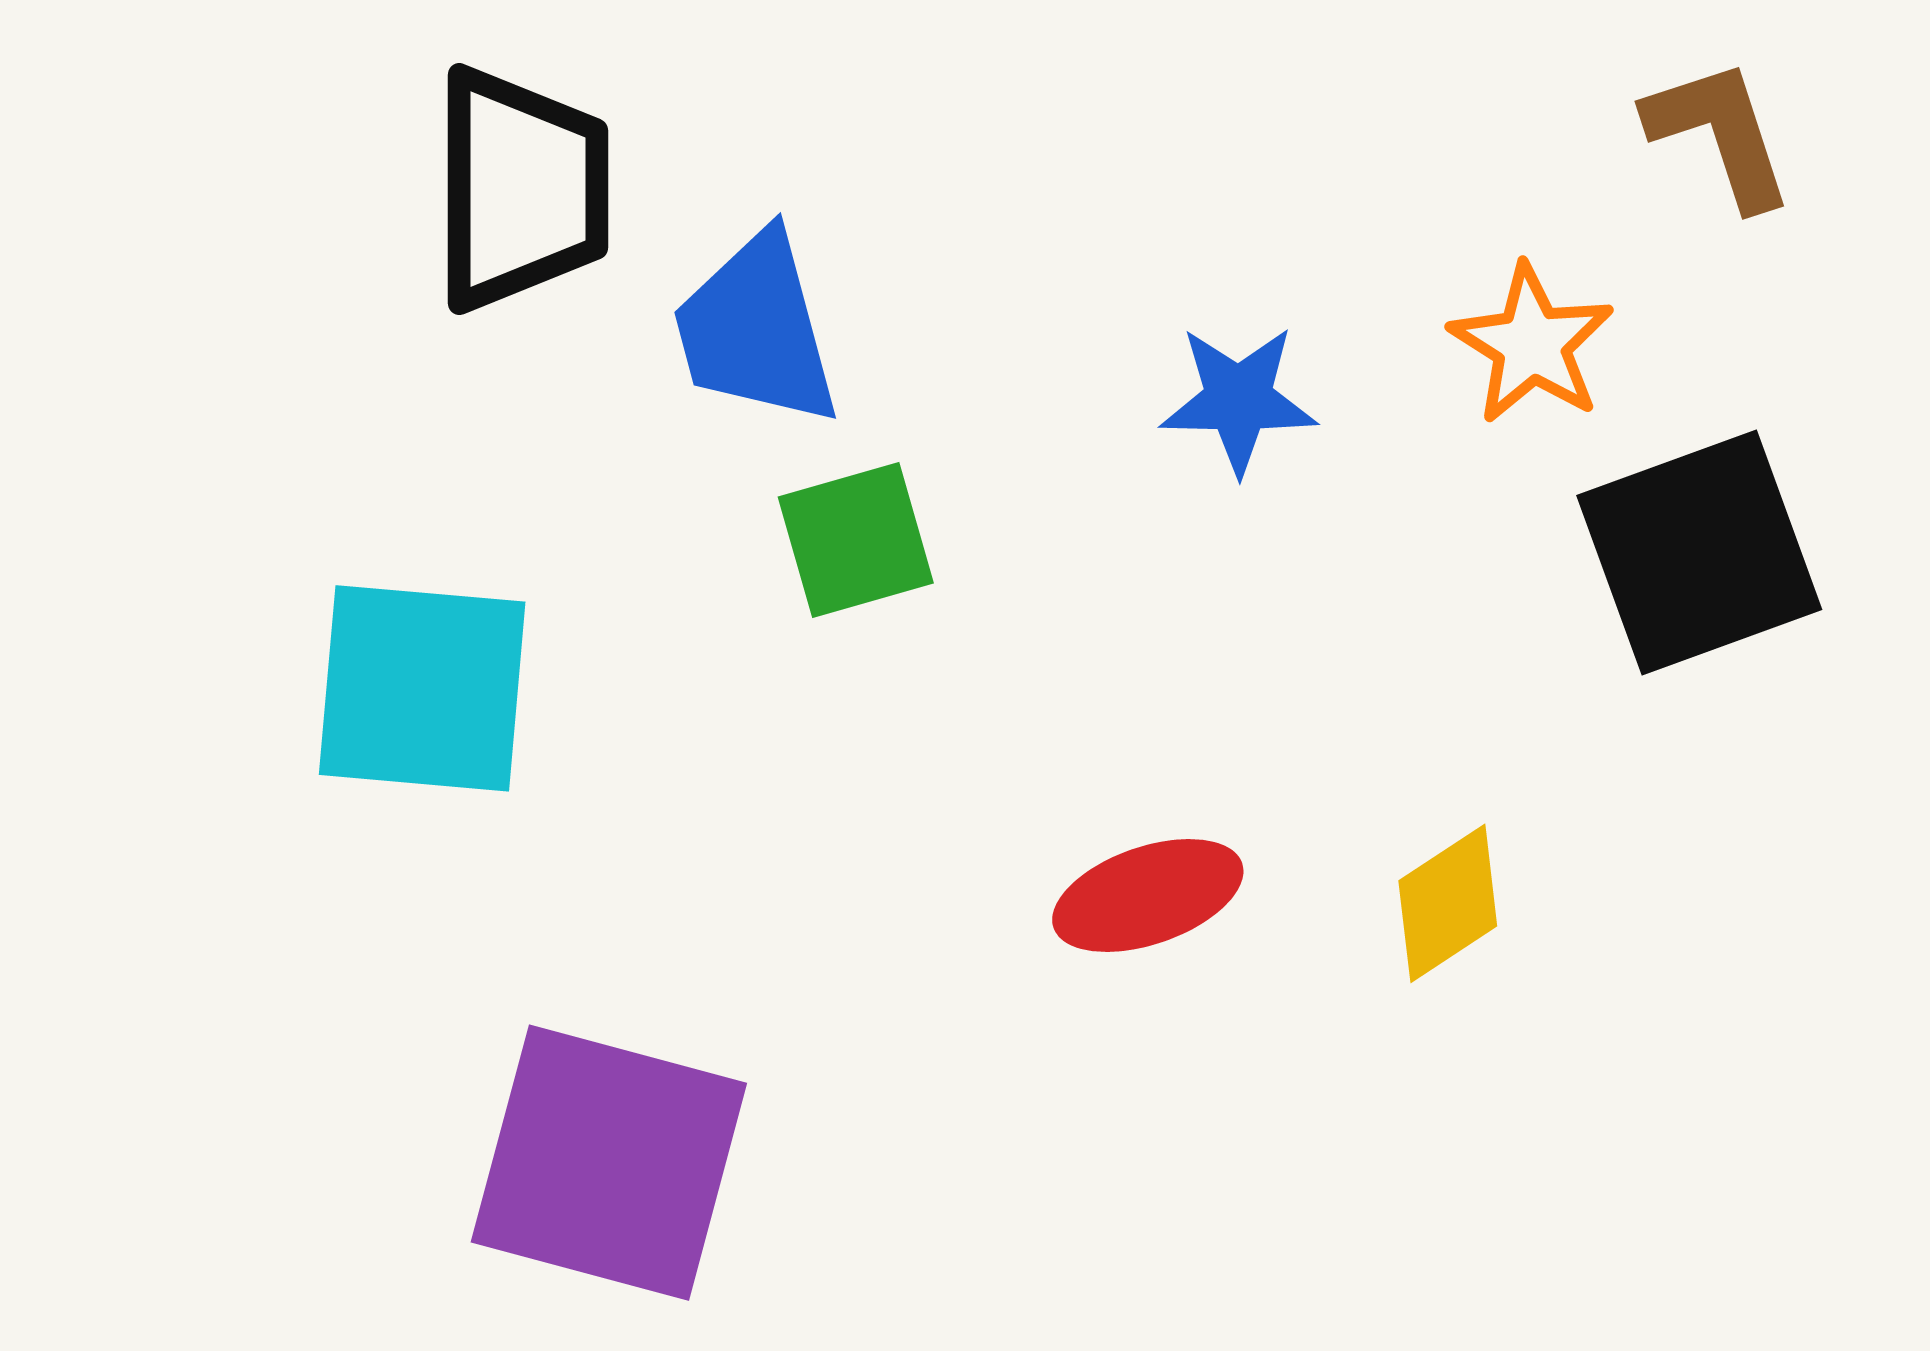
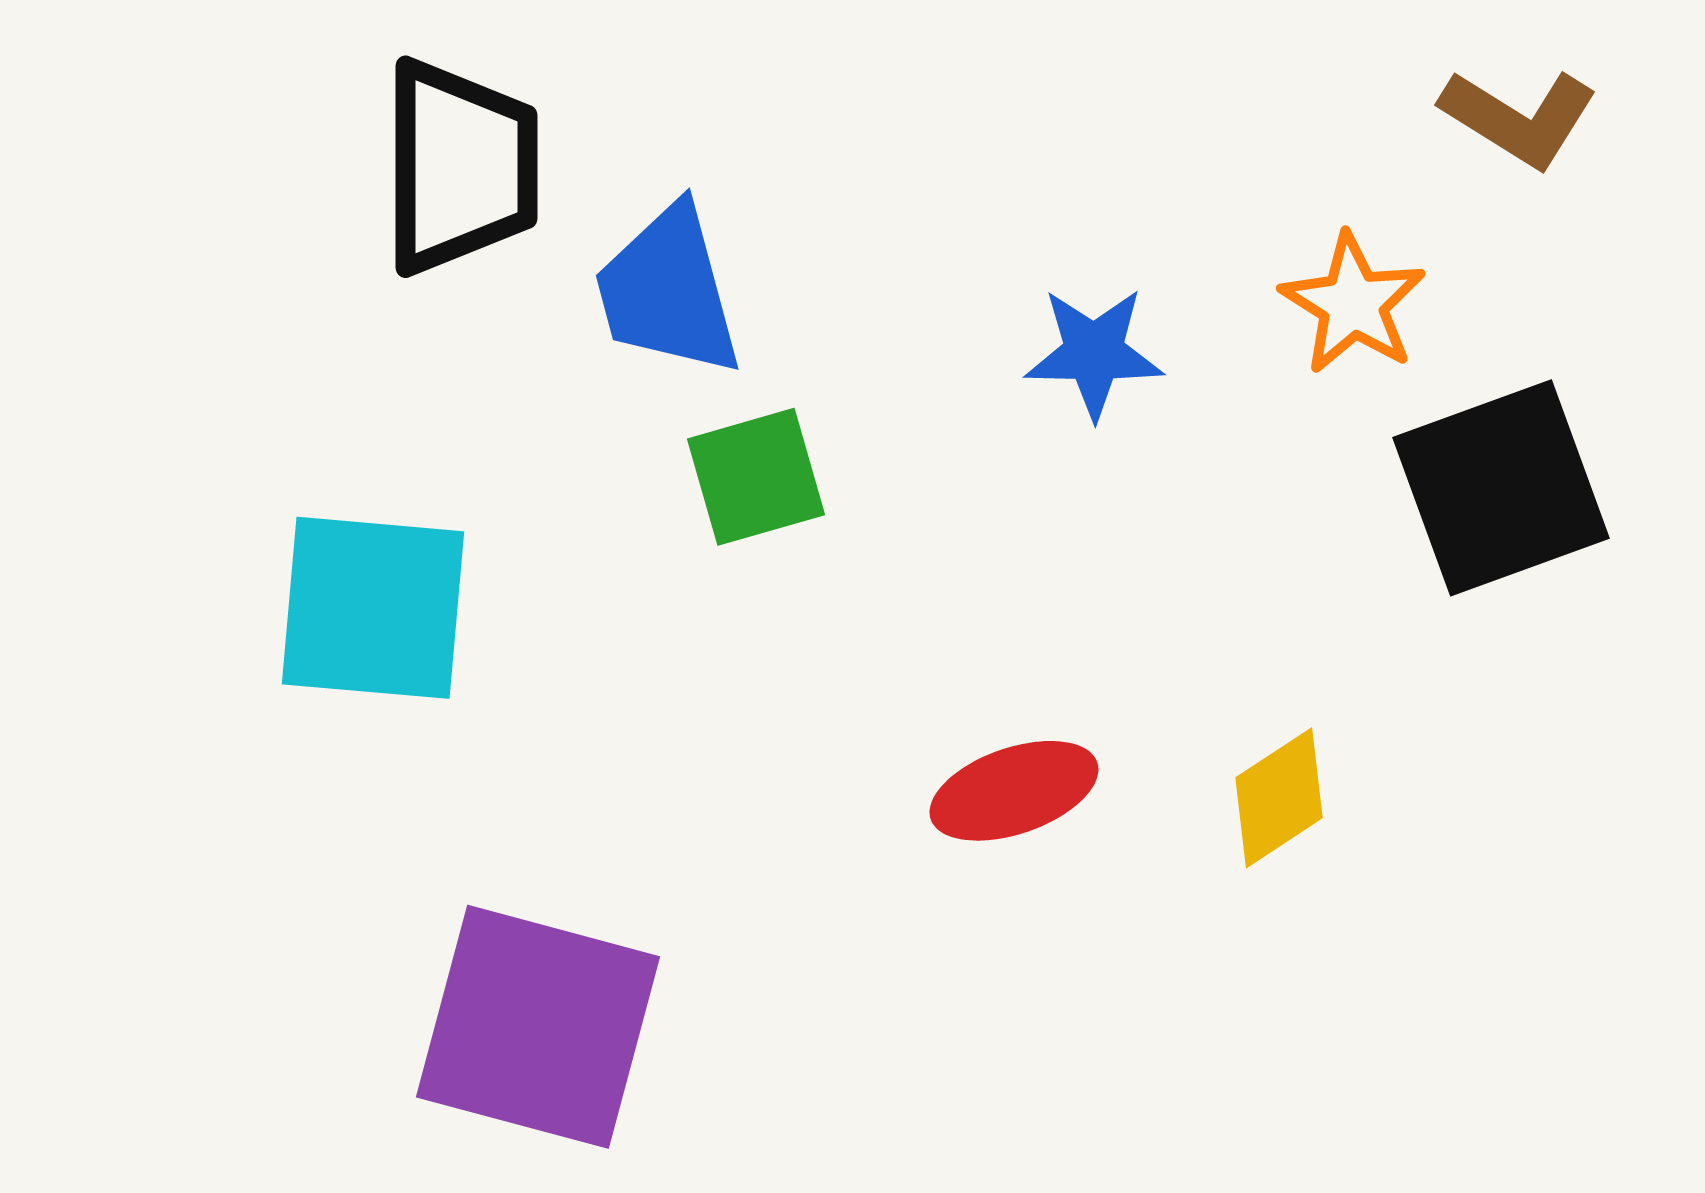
brown L-shape: (1720, 134) -> (1519, 118), turned 140

